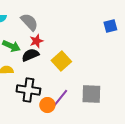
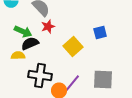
blue square: (110, 26) -> (100, 32), moved
black semicircle: (30, 55) -> (30, 44), moved

